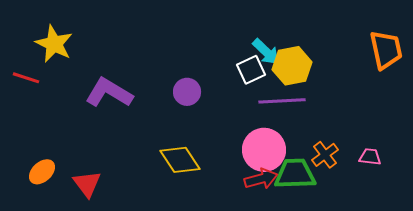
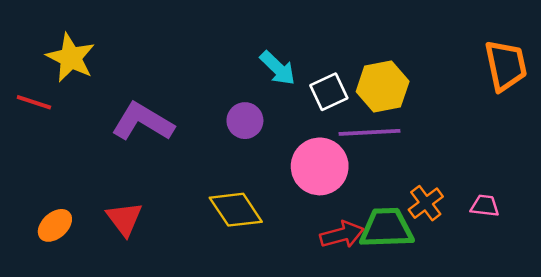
cyan arrow: (266, 52) -> (278, 68), moved
pink circle: (264, 150) -> (320, 166), moved
red triangle: (87, 184) -> (124, 219), moved

